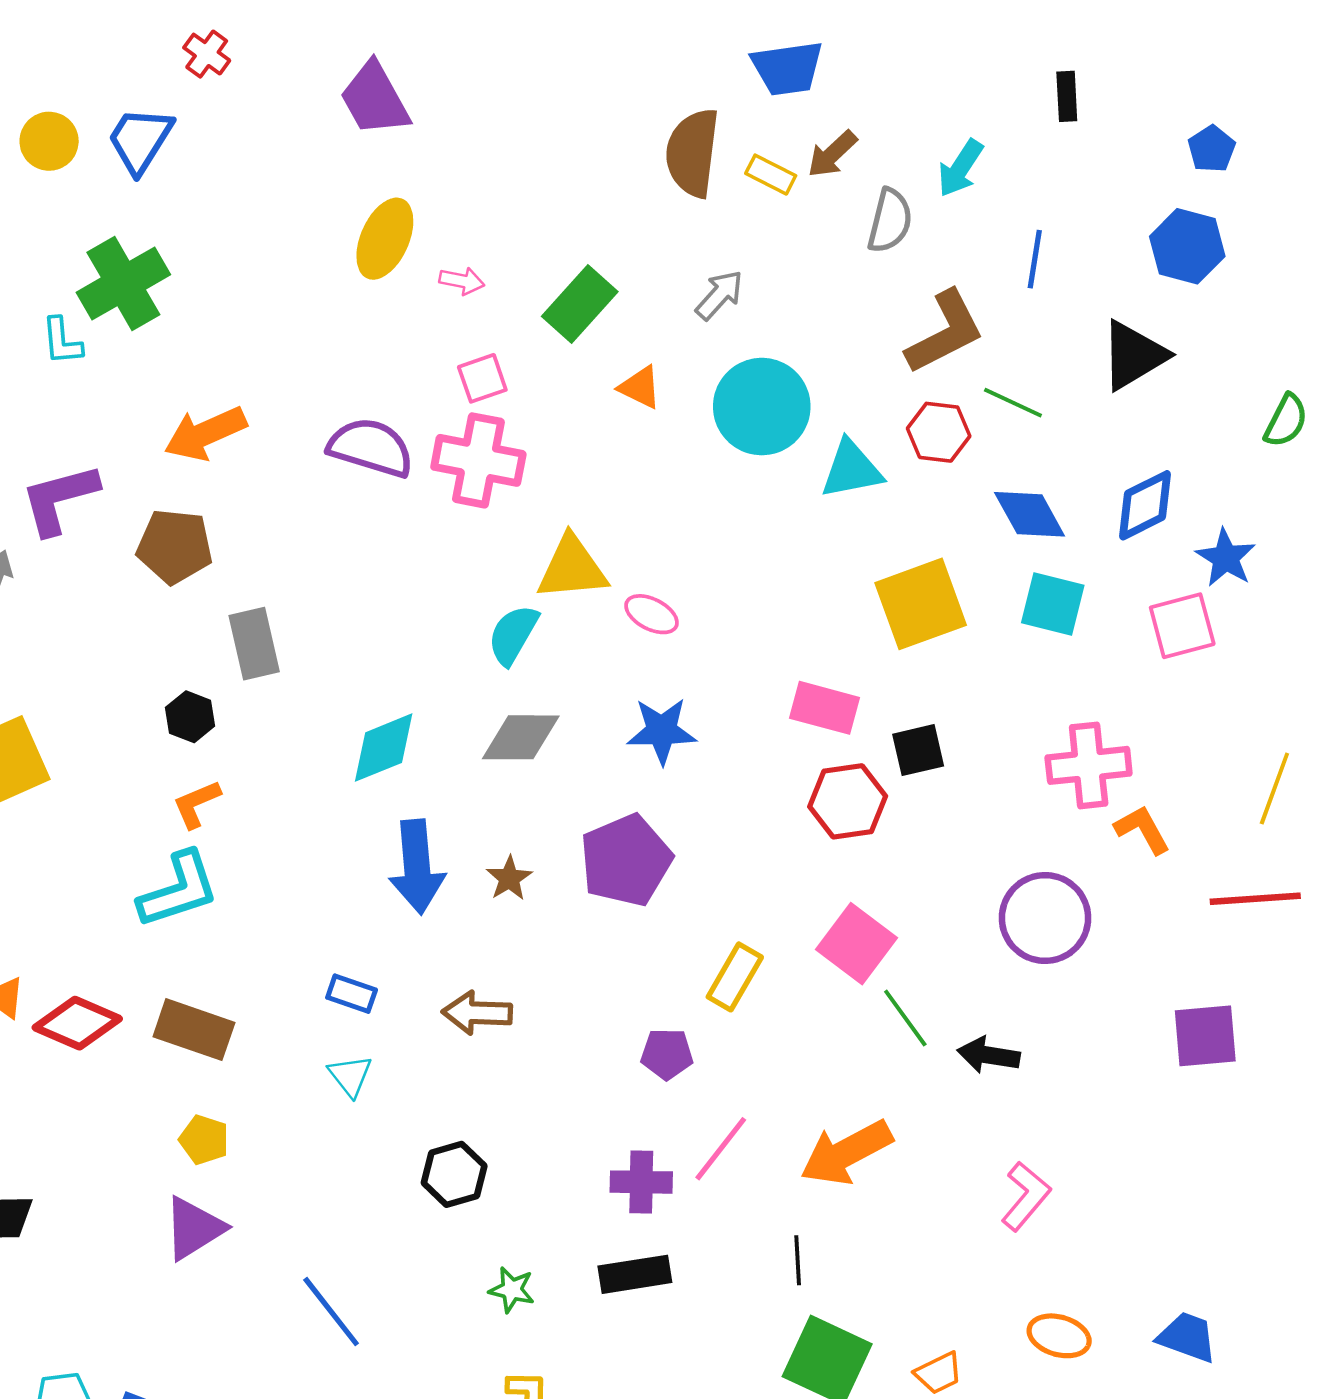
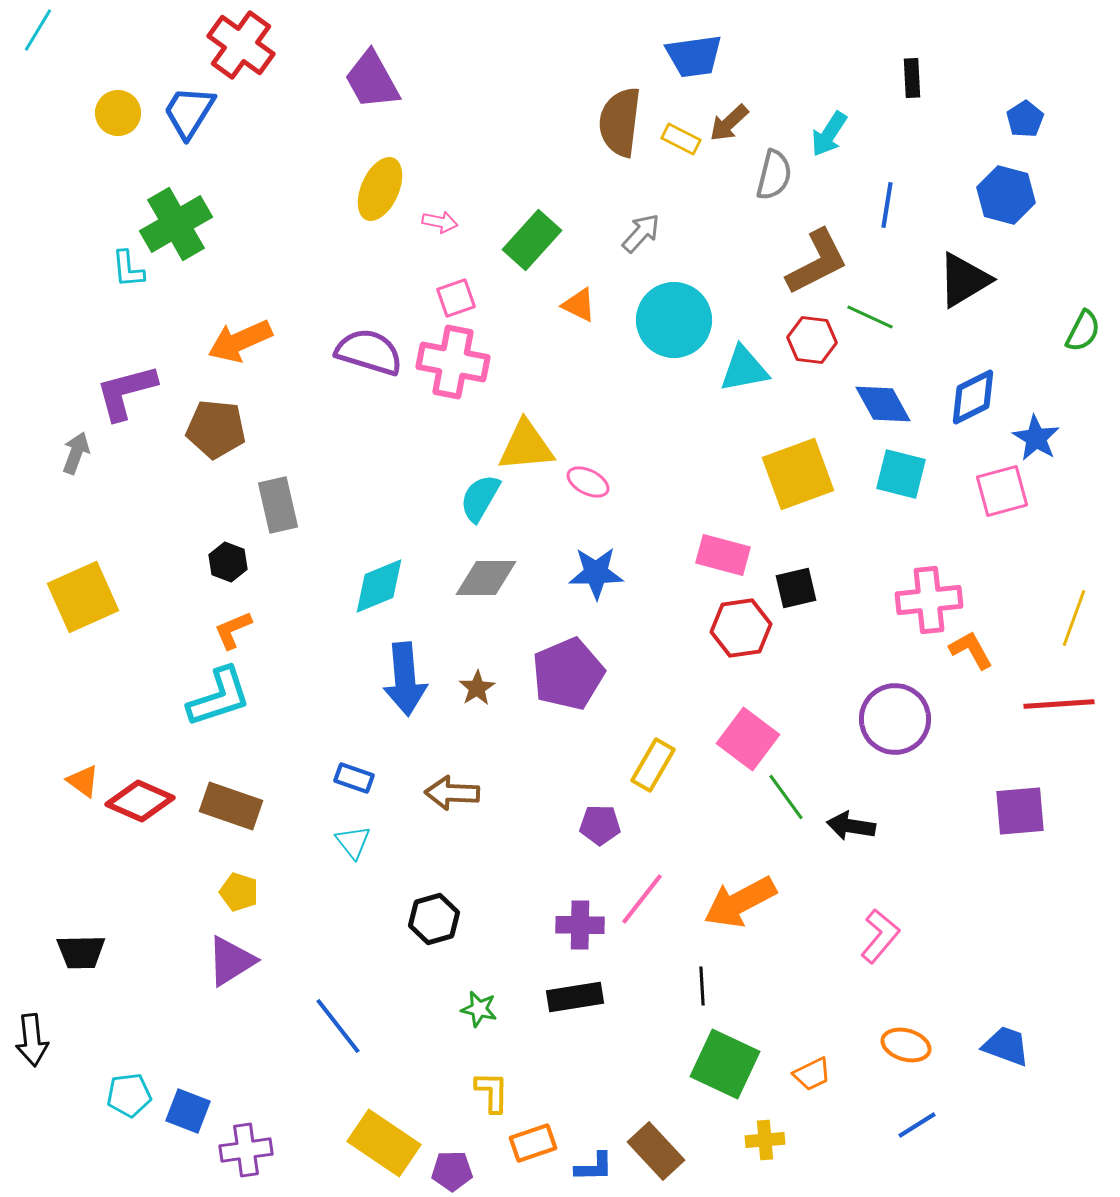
red cross: (207, 54) -> (241, 45), size x1.8

